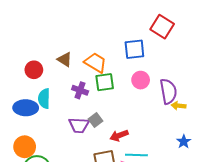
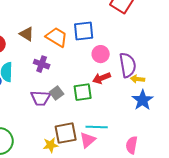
blue square: (134, 49) -> (84, 31), moved
green square: (105, 82) -> (83, 92), moved
red arrow: (119, 135) -> (102, 78), moved
blue star: (184, 142) -> (143, 100), moved, size x1.5

